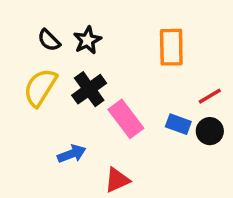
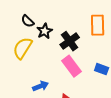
black star: (87, 40) -> (45, 31), moved
black cross: (89, 89) -> (70, 41), moved

